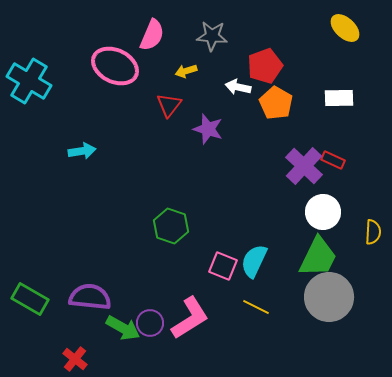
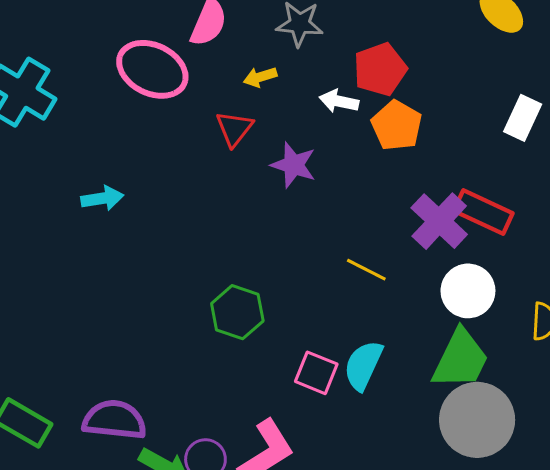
white rectangle: (339, 98) -> (523, 118), moved, turned -64
red rectangle: (333, 160) -> (483, 212), size x1.6
yellow line: (256, 307) -> (366, 270), moved

